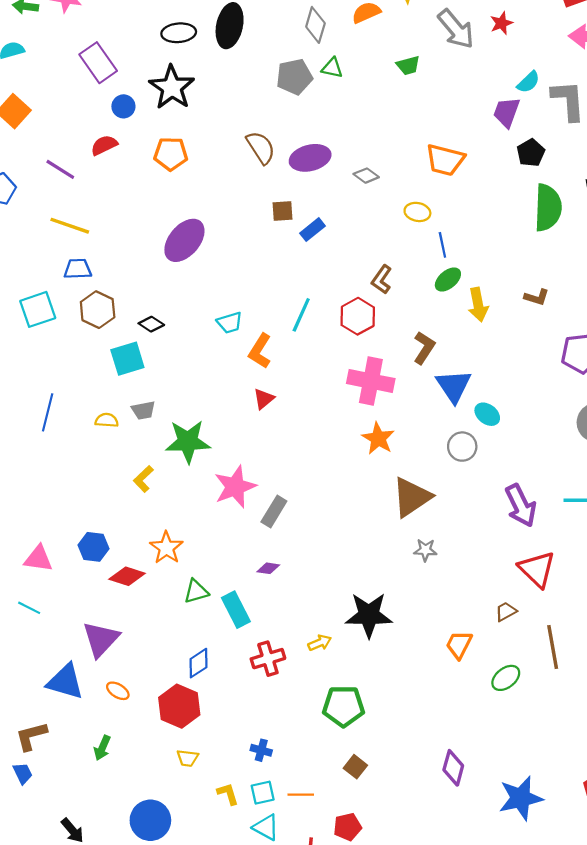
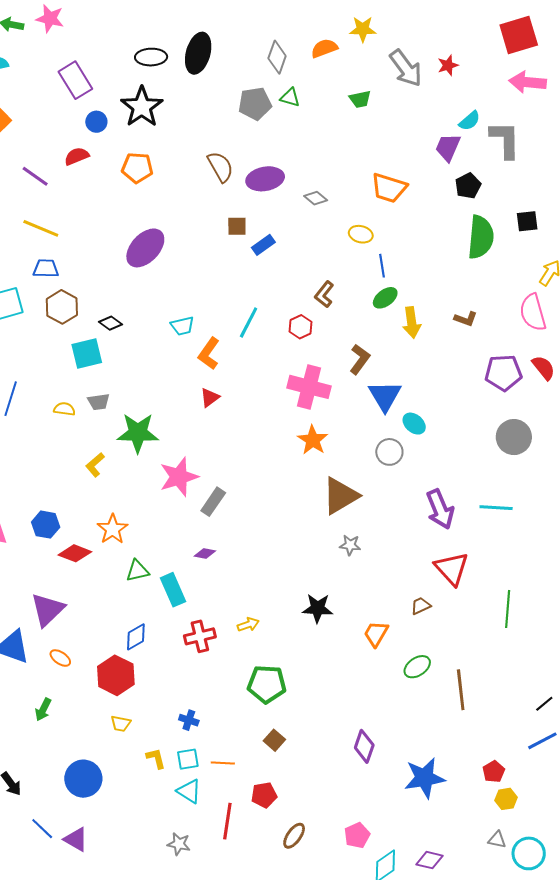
red hexagon: (358, 316) -> (300, 327), size x0.7
black star: (369, 615) -> (318, 608), moved, size x0.7
brown line: (553, 647) -> (461, 690), moved

